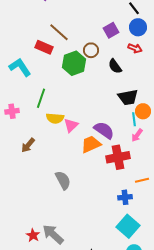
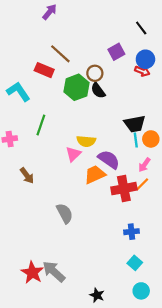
blue circle: (138, 27) -> (145, 59), moved
black semicircle: (115, 66) -> (98, 90), moved
yellow semicircle: (55, 118) -> (86, 141), moved
cyan line: (134, 119) -> (136, 140), moved
brown arrow: (28, 145) -> (27, 176), turned -77
orange line: (142, 180) -> (142, 184), moved, turned -32
cyan square: (128, 226) -> (135, 263), size x0.6
red star: (33, 235) -> (32, 273), size x1.5

